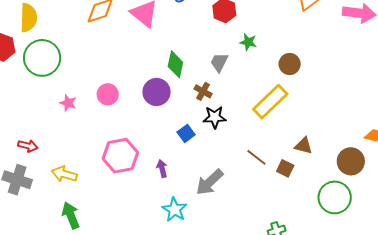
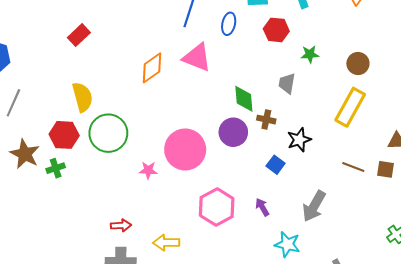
brown cross: (203, 91) -> (266, 120), moved
pink circle: (108, 94) -> (185, 149), size x1.8

